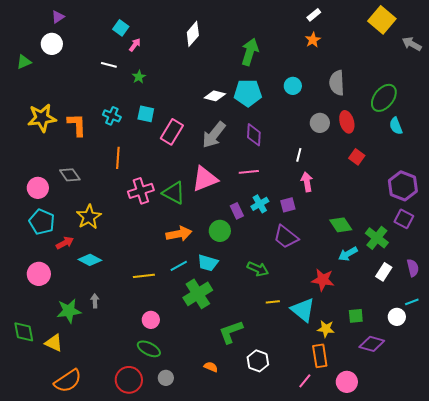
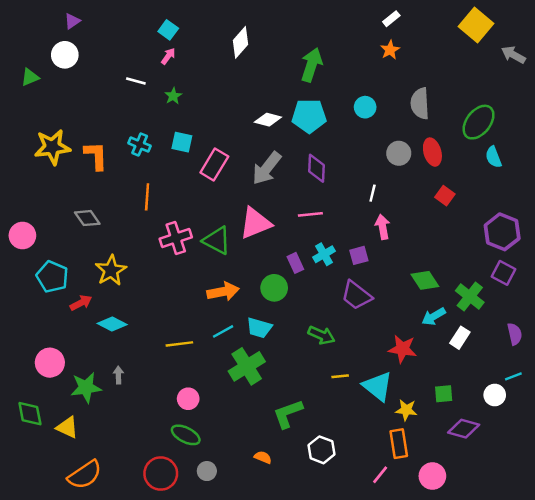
cyan square: (121, 28) -> (168, 30), moved
pink circle: (38, 188) -> (22, 236), moved
white rectangle: (384, 272) -> (460, 338), moved
pink circle: (39, 274) -> (50, 363), moved

